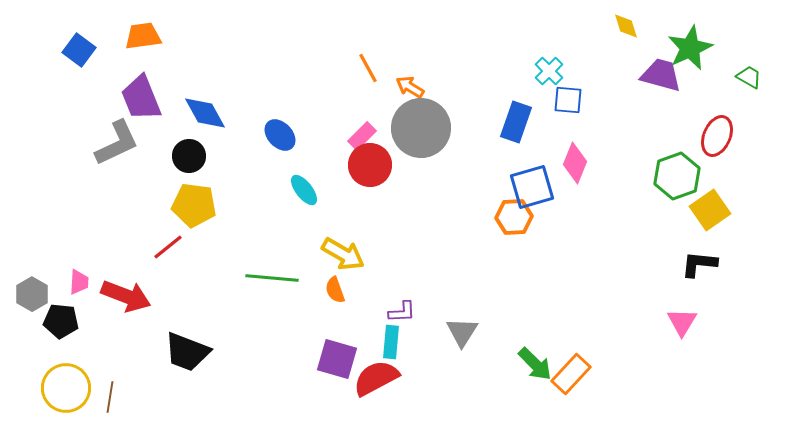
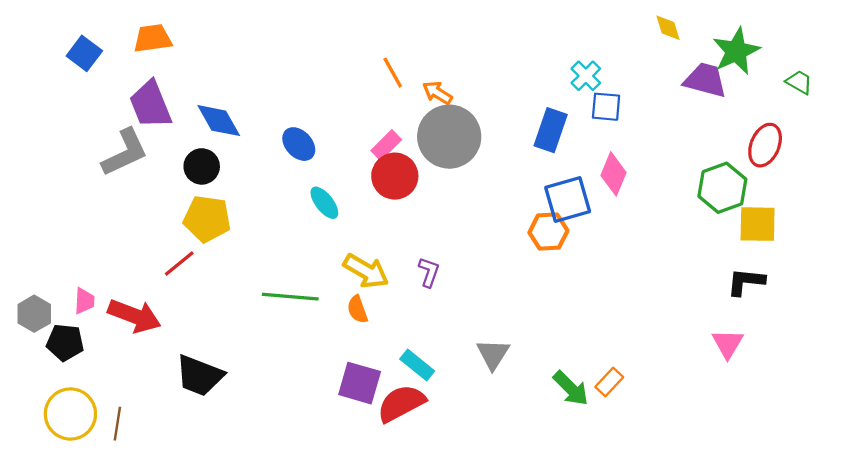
yellow square: (710, 210) -> (758, 224), turned 36
purple L-shape: (402, 312) -> (429, 272), moved, turned -68
cyan rectangle: (391, 342) -> (417, 365), turned -56
orange rectangle: (571, 374) -> (609, 382), moved, size x0.7

